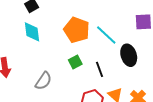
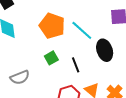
gray semicircle: (43, 81) -> (20, 77), turned 36

